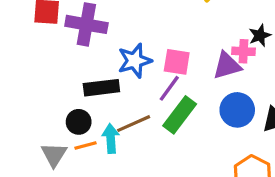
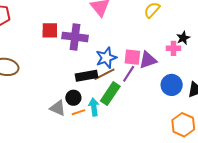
purple triangle: (227, 66) -> (148, 60), moved
green rectangle: (180, 115) -> (110, 94), moved
brown line: (134, 124) -> (104, 74), moved
gray triangle: (54, 155) -> (58, 108), moved, turned -36

